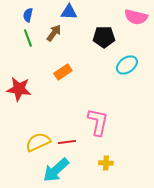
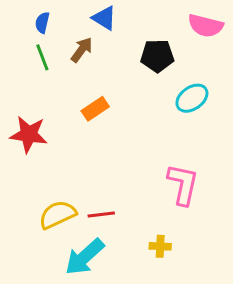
blue triangle: (69, 12) -> (104, 18), turned 30
pink L-shape: (98, 122) -> (183, 184), moved

